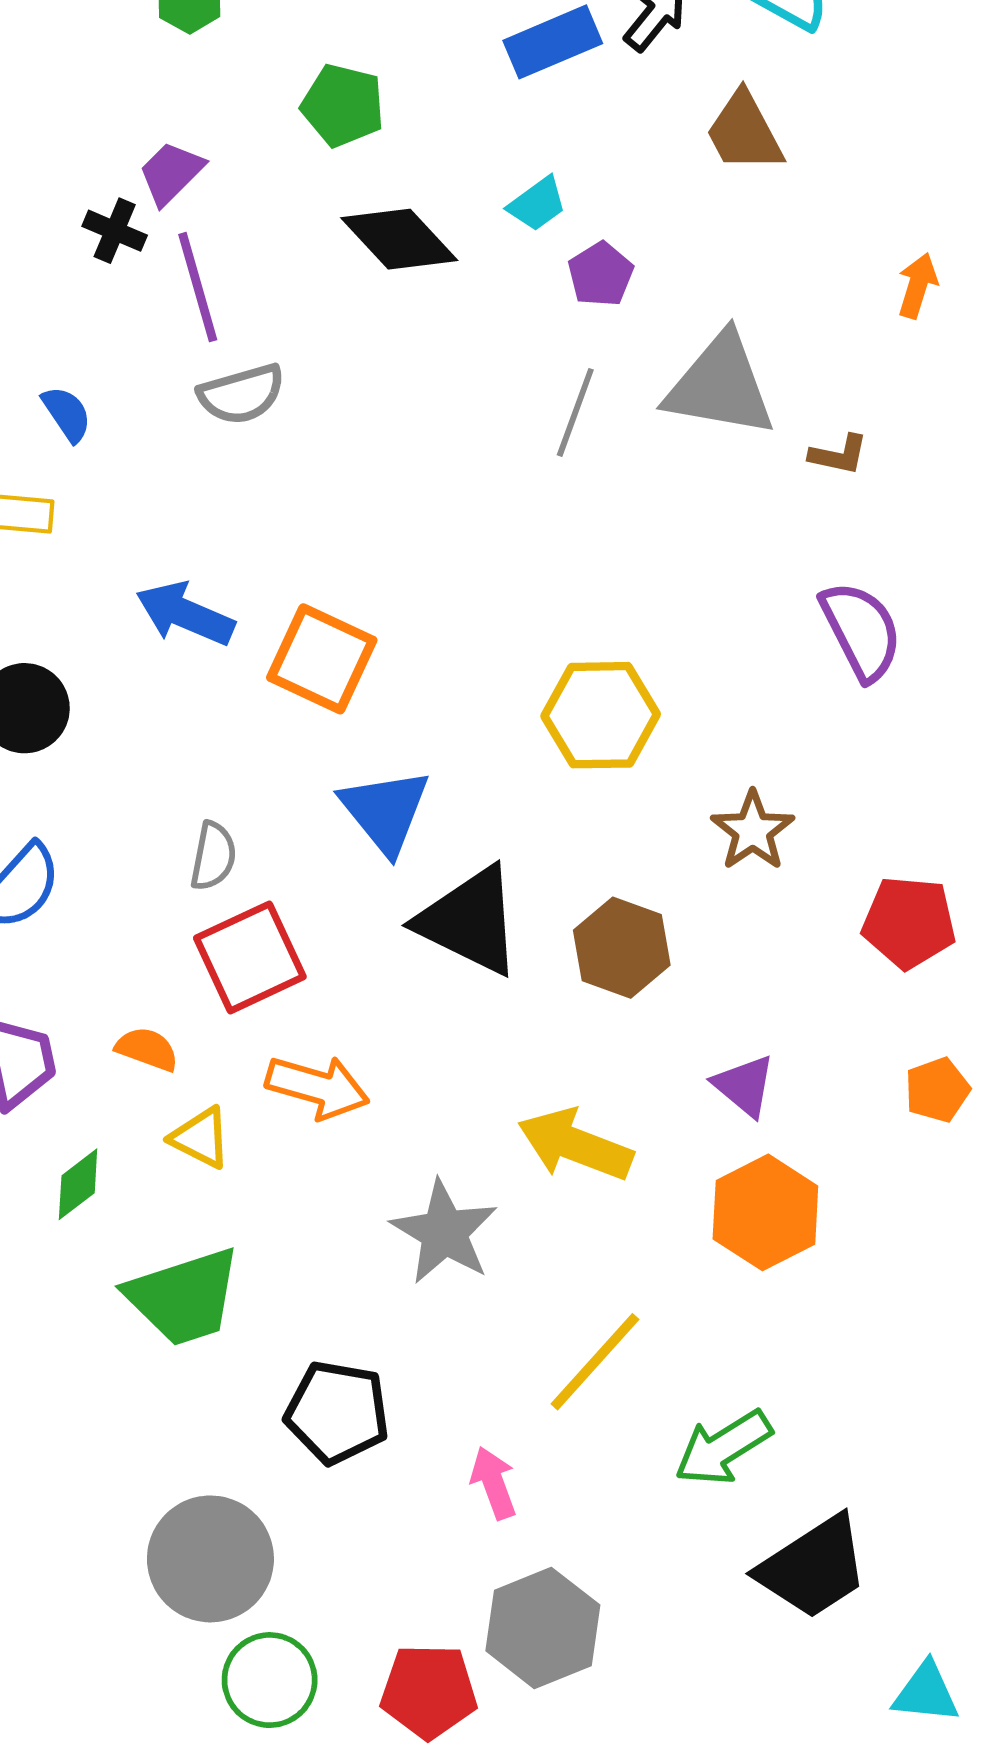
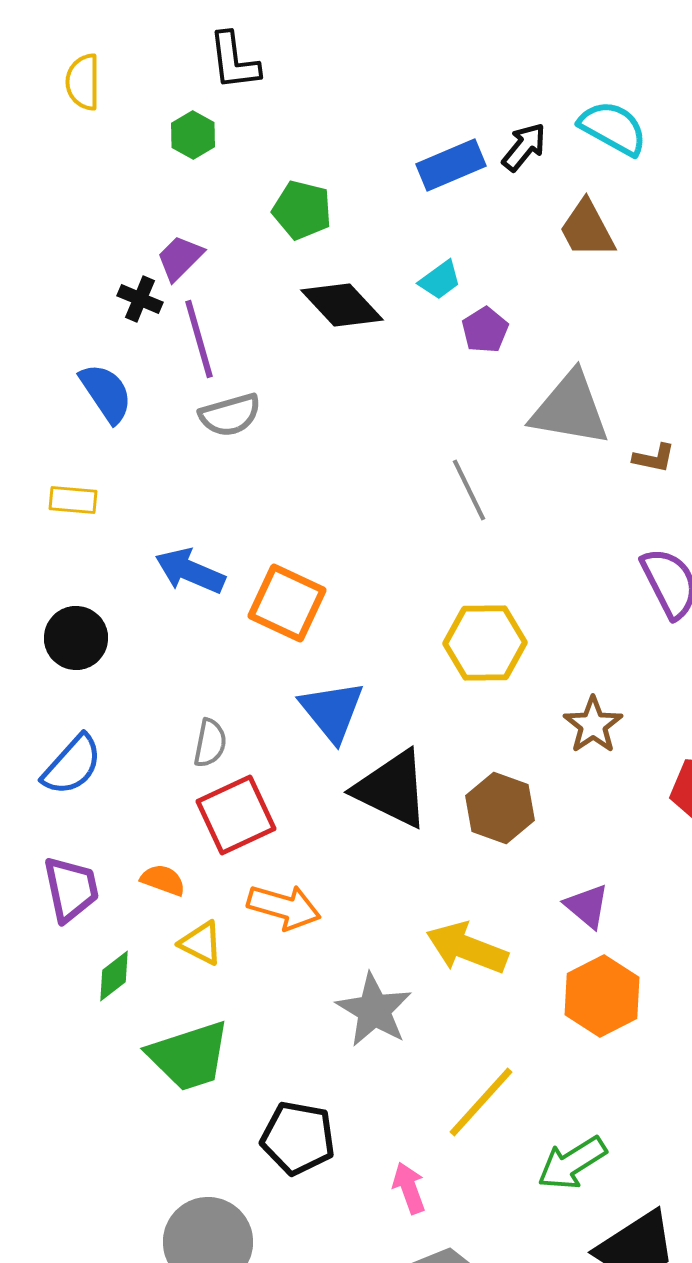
gray line: (575, 412) -> (469, 490), moved, turned -46
blue semicircle: (67, 414) -> (106, 393), moved, size x1.5

